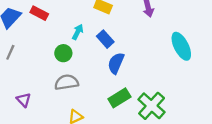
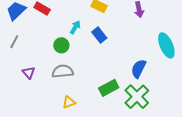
blue semicircle: (116, 63) -> (139, 69), moved
purple triangle: (24, 100) -> (29, 73), moved

